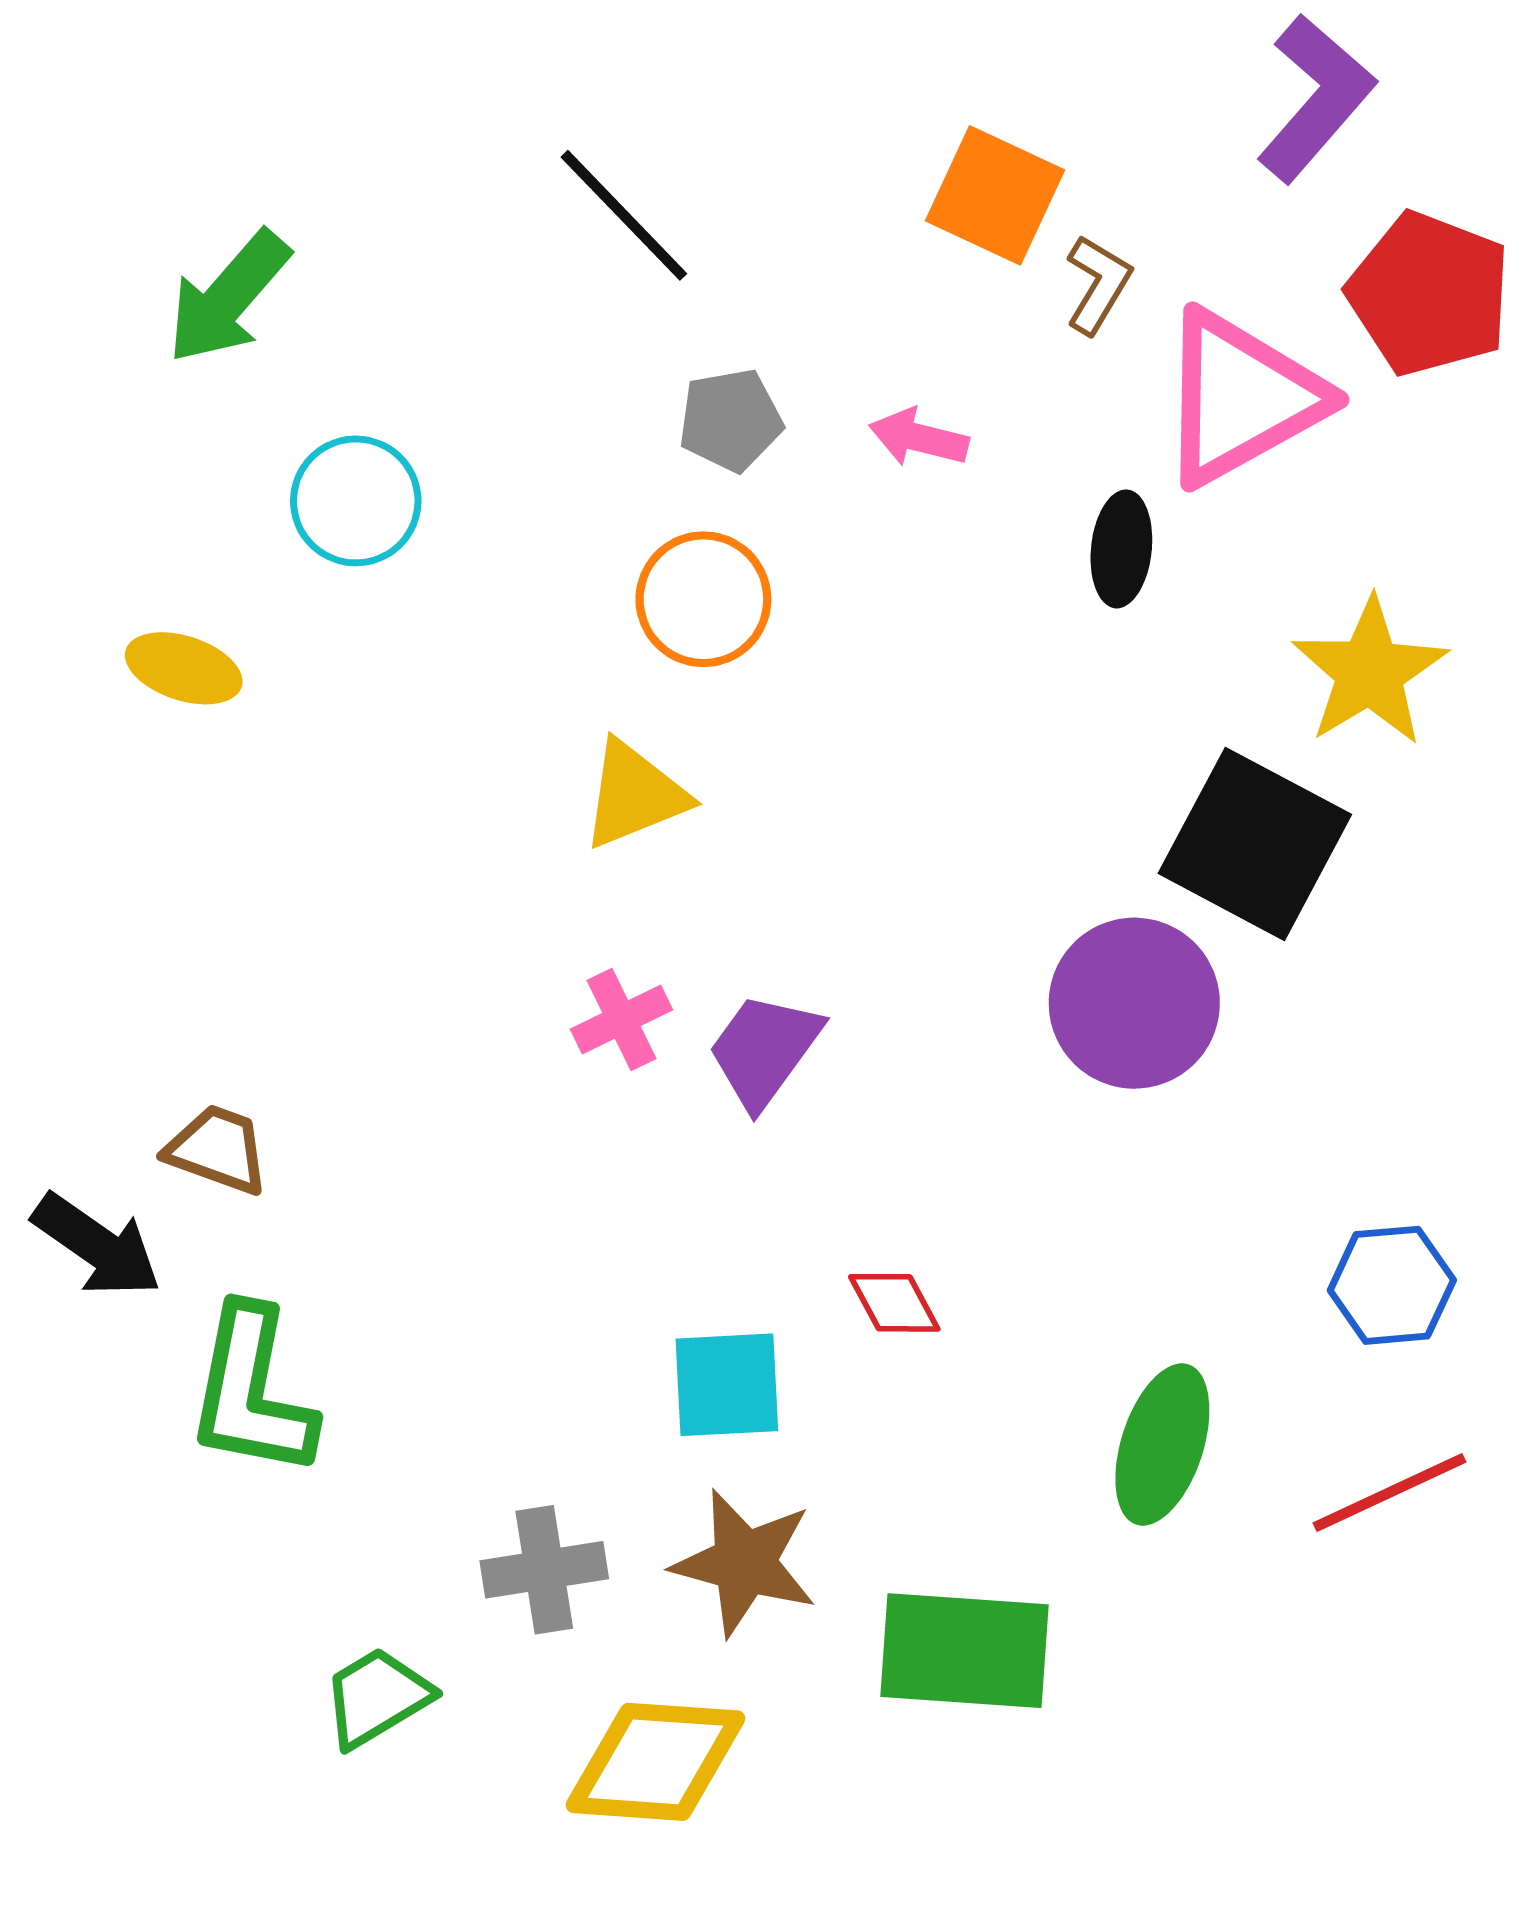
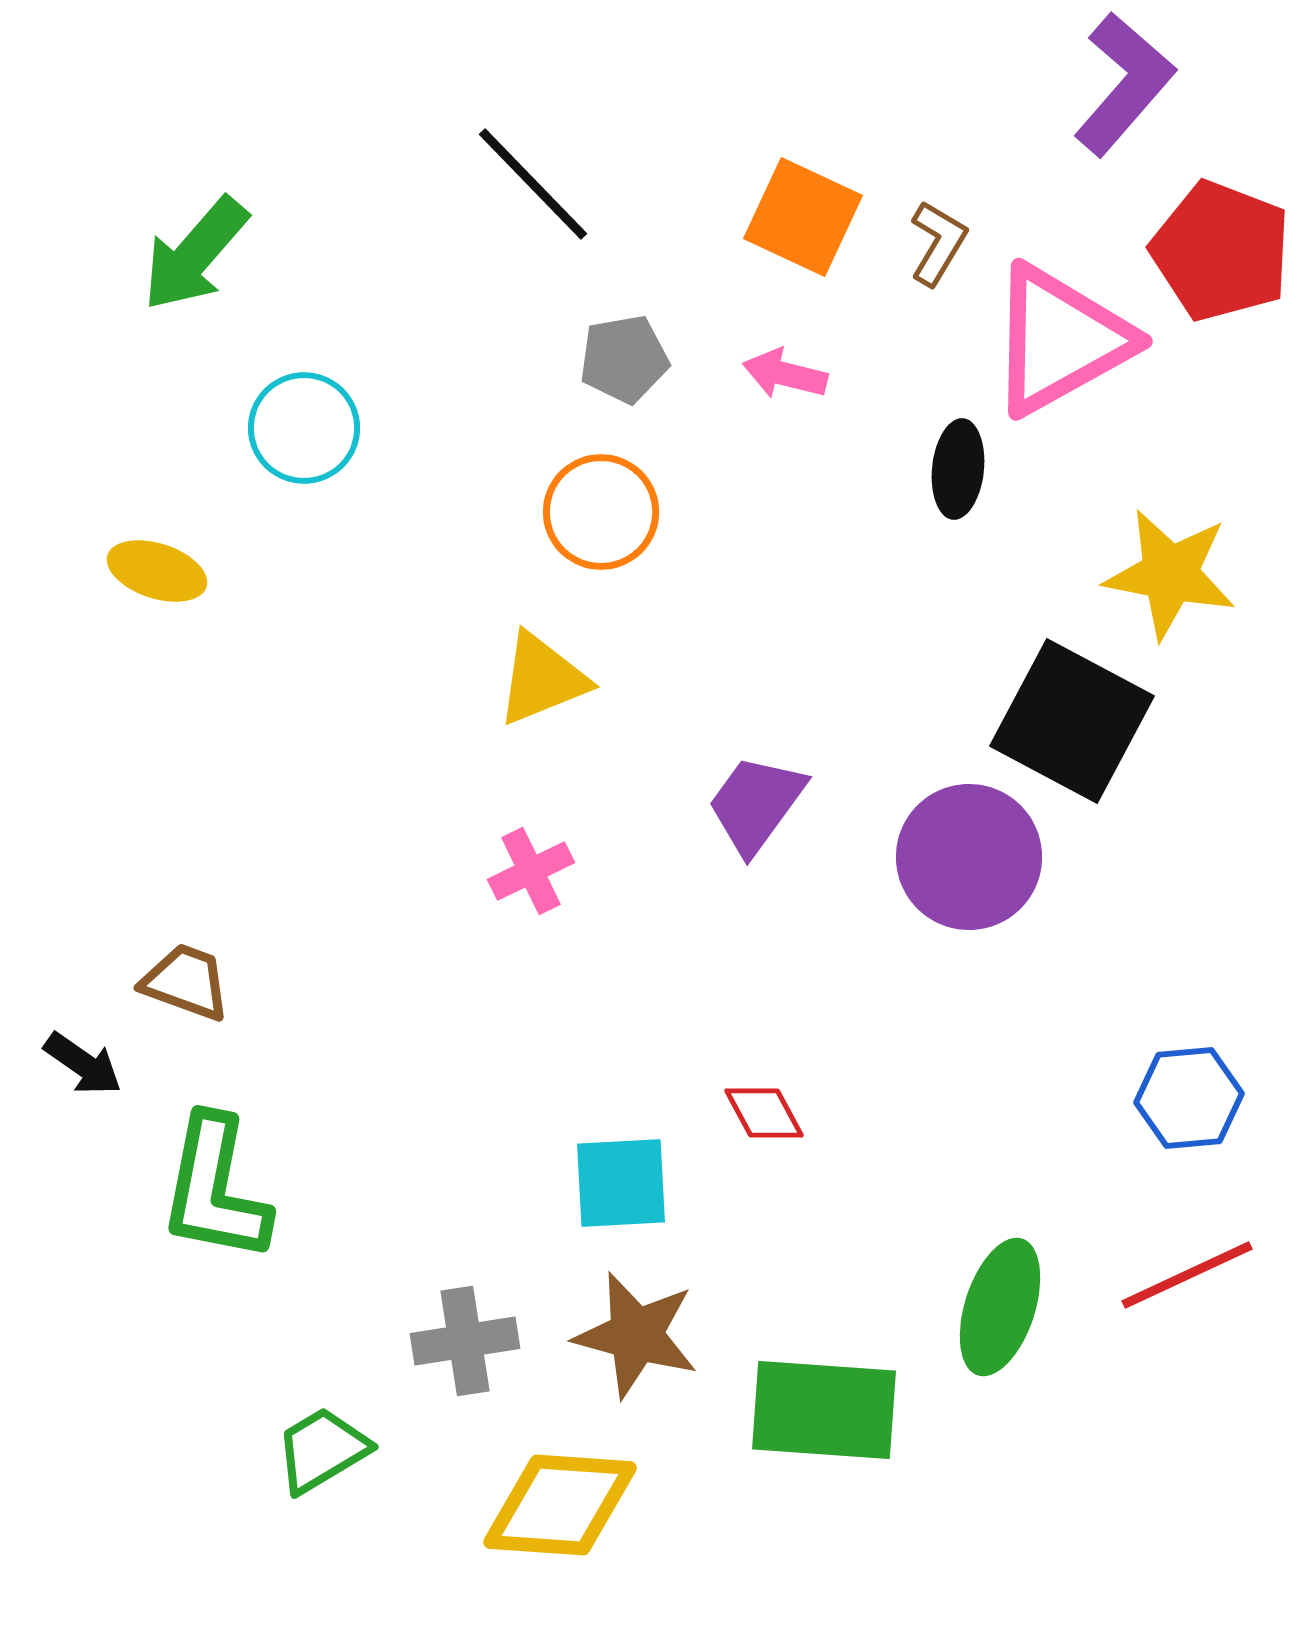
orange square: (995, 195) -> (803, 217), moved
yellow star: (1370, 672) -> (1170, 574), turned -30
purple trapezoid: (764, 1050) -> (756, 804), moved
black arrow: (97, 1245) -> (83, 1064), size x0.7
green ellipse: (1162, 1445) -> (1000, 1307), moved

